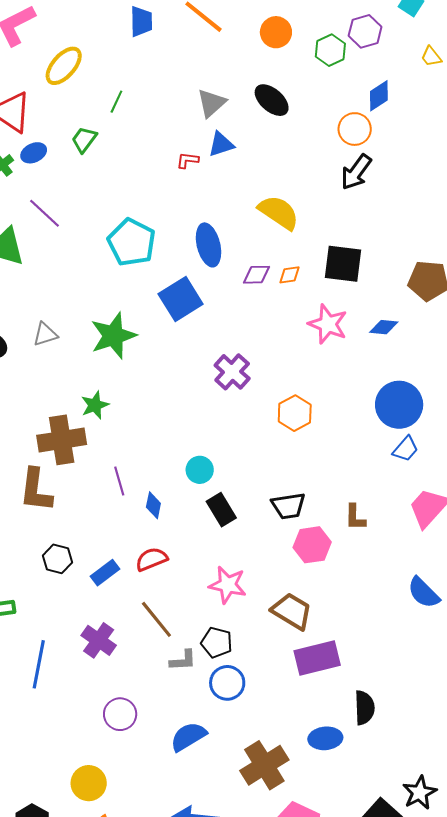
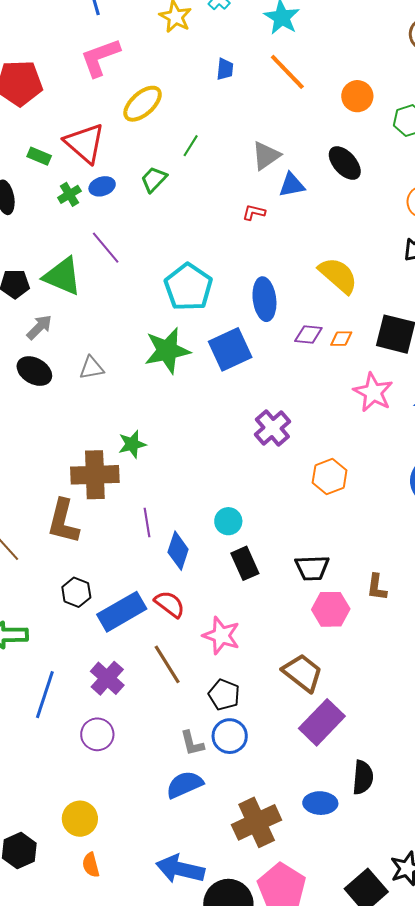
blue trapezoid: (141, 21) -> (225, 69), size x0.7
gray triangle: (211, 103) -> (266, 156), moved
blue triangle: (221, 144) -> (292, 185), moved
green star: (113, 336) -> (167, 351), moved
blue diamond: (153, 505) -> (178, 551), size x1.4
red semicircle: (152, 559) -> (170, 604), turned 52
blue rectangle: (105, 573) -> (122, 612), size x1.6
pink star: (228, 585) -> (221, 636), moved
purple rectangle: (317, 658) -> (322, 722), turned -39
gray L-shape: (183, 660) -> (192, 743), moved, turned 72
purple circle: (120, 714) -> (97, 734), moved

